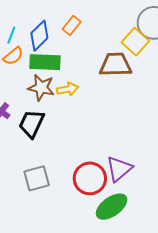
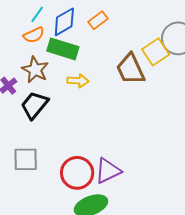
brown trapezoid: (115, 65) -> (131, 69), turned -128
brown star: (41, 88) -> (35, 70), moved

